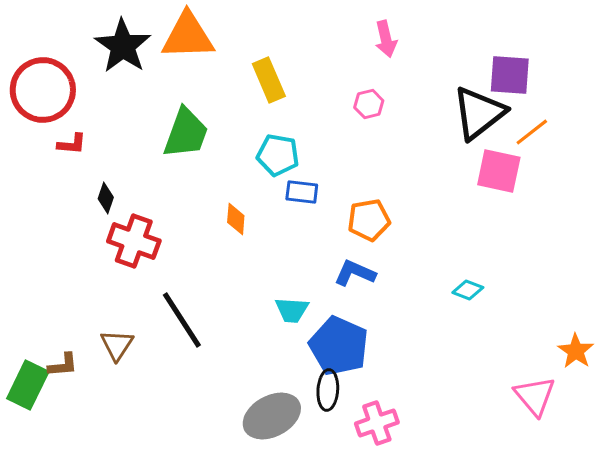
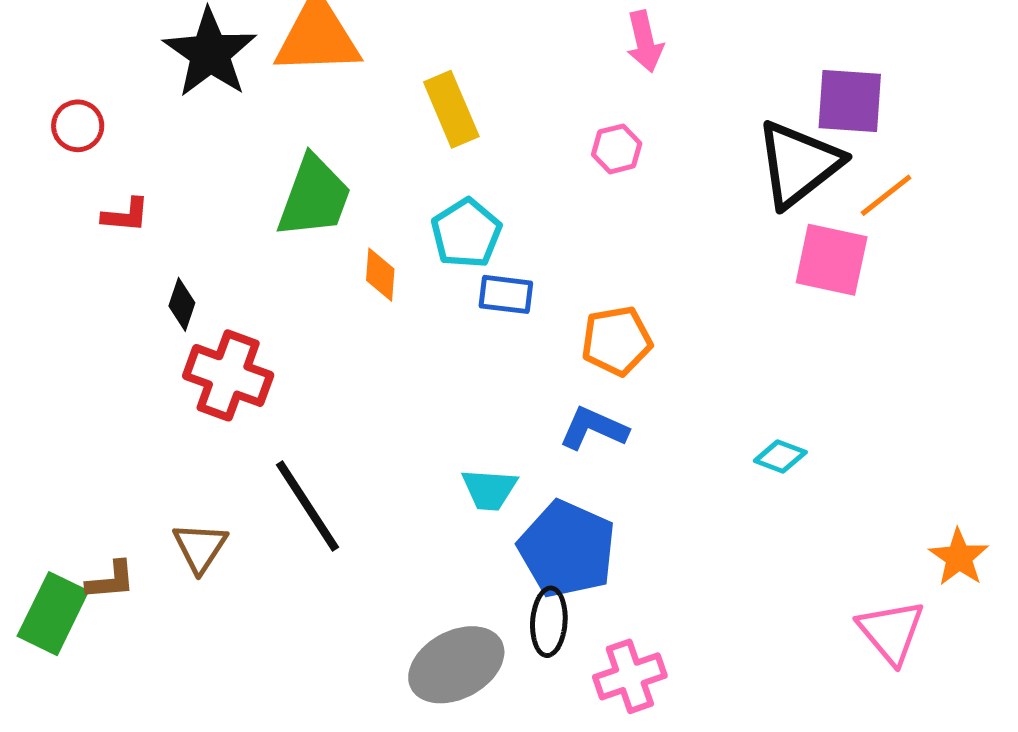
red circle: (43, 90) -> (78, 126), size x0.5
cyan pentagon: (278, 155) -> (466, 233), turned 30
orange diamond: (236, 219) -> (380, 275), moved

